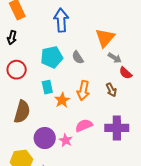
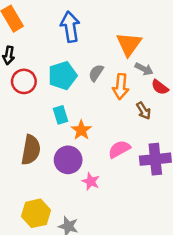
gray semicircle: (78, 57) -> (96, 73), turned 72
red circle: (17, 70) -> (24, 81), moved
orange arrow: (83, 90) -> (121, 86), moved
pink semicircle: (84, 125) -> (119, 149), moved
purple circle: (45, 138) -> (68, 160), moved

